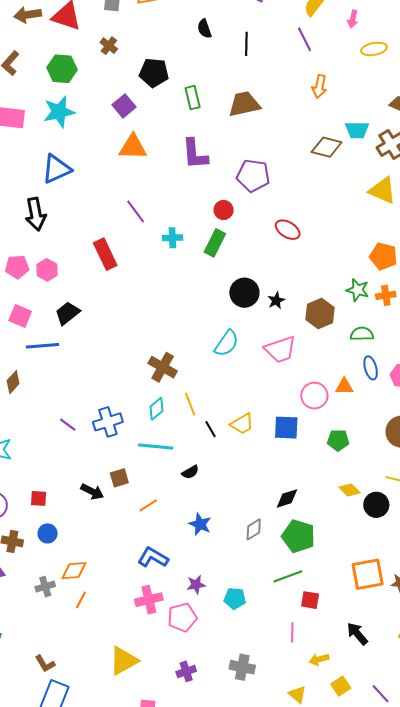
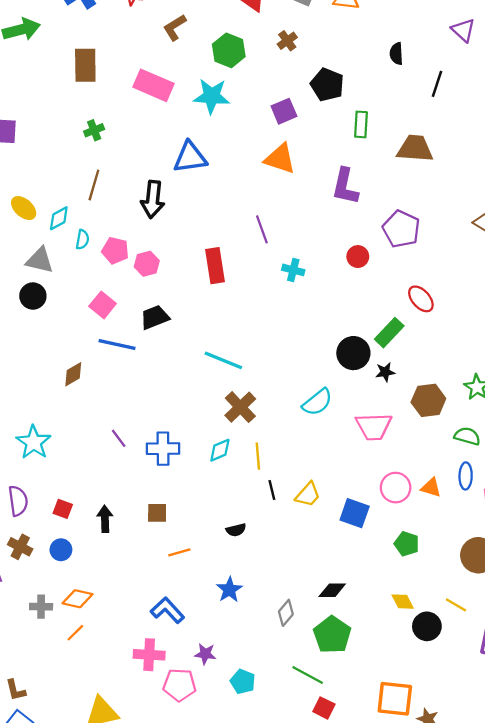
green rectangle: (215, 243) -> (389, 333), moved
yellow trapezoid: (242, 424) -> (308, 495), turned -35
cyan line: (156, 446) -> (223, 360), moved
black arrow: (92, 492) -> (105, 519), moved, turned -135
gray diamond: (254, 529) -> (286, 613), turned -35
green line: (288, 576) -> (308, 675), turned 32

